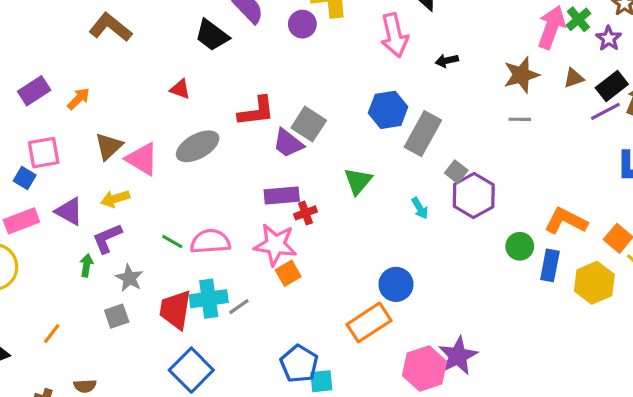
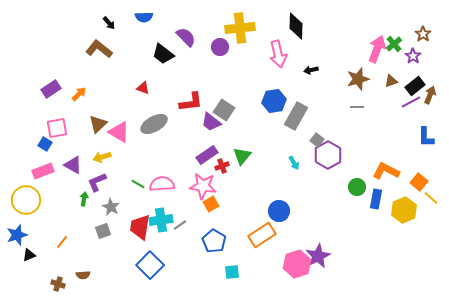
green triangle: (358, 181) -> (242, 156), moved
purple rectangle: (282, 196) -> (207, 155), turned -30
blue pentagon: (299, 364) -> (214, 241), moved

